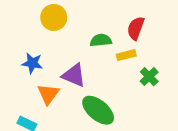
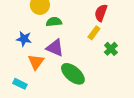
green semicircle: (101, 40) -> (54, 22), moved
yellow rectangle: (126, 55) -> (94, 33), turned -40

